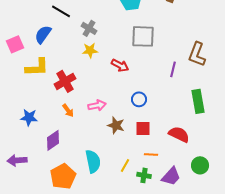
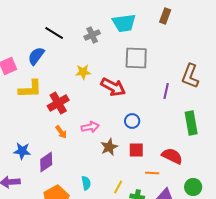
gray cross: (89, 28) -> (92, 35), moved, turned 35
red arrow: (120, 65) -> (113, 87), size x1.4
blue star: (29, 117) -> (22, 151), moved
brown star: (116, 125) -> (109, 147), turned 30
orange line: (151, 154) -> (152, 173), moved
cyan semicircle: (93, 161) -> (86, 183), size x0.6

